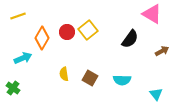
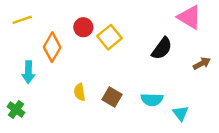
red circle: (67, 32) -> (83, 27), moved
cyan arrow: (23, 58) -> (28, 72), turned 114
cyan triangle: (156, 94) -> (181, 113), moved

